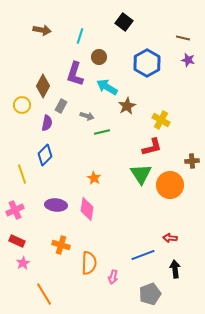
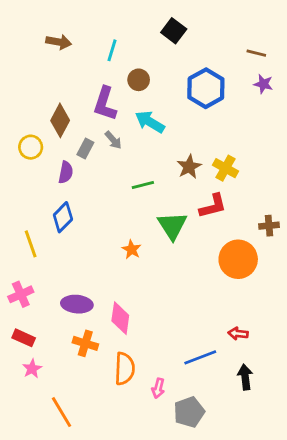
brown star: (127, 106) -> (189, 167), moved
gray arrow: (87, 116) -> (113, 140), moved, turned 32
green triangle: (141, 174) -> (172, 226), moved
purple ellipse: (56, 205) -> (77, 304), moved
pink diamond: (87, 209) -> (120, 318), moved
gray pentagon: (150, 294) -> (189, 412), moved

